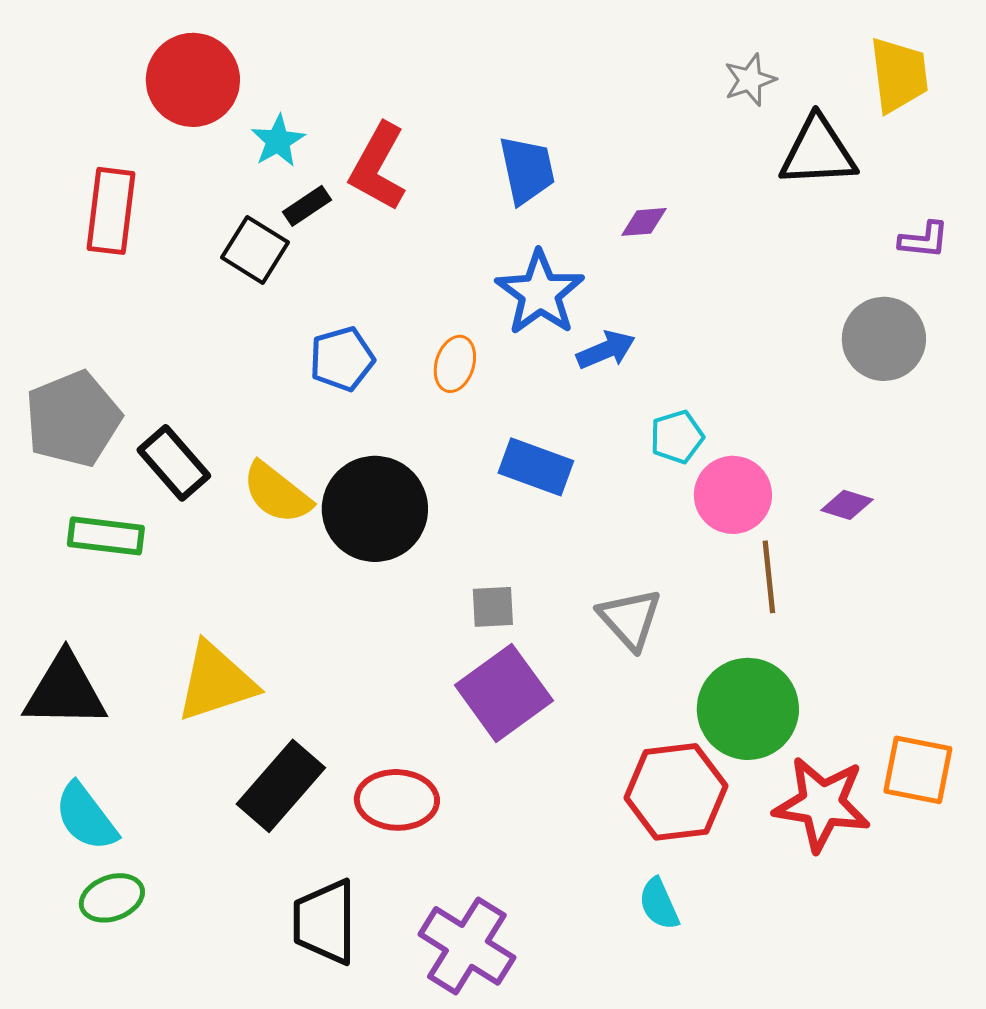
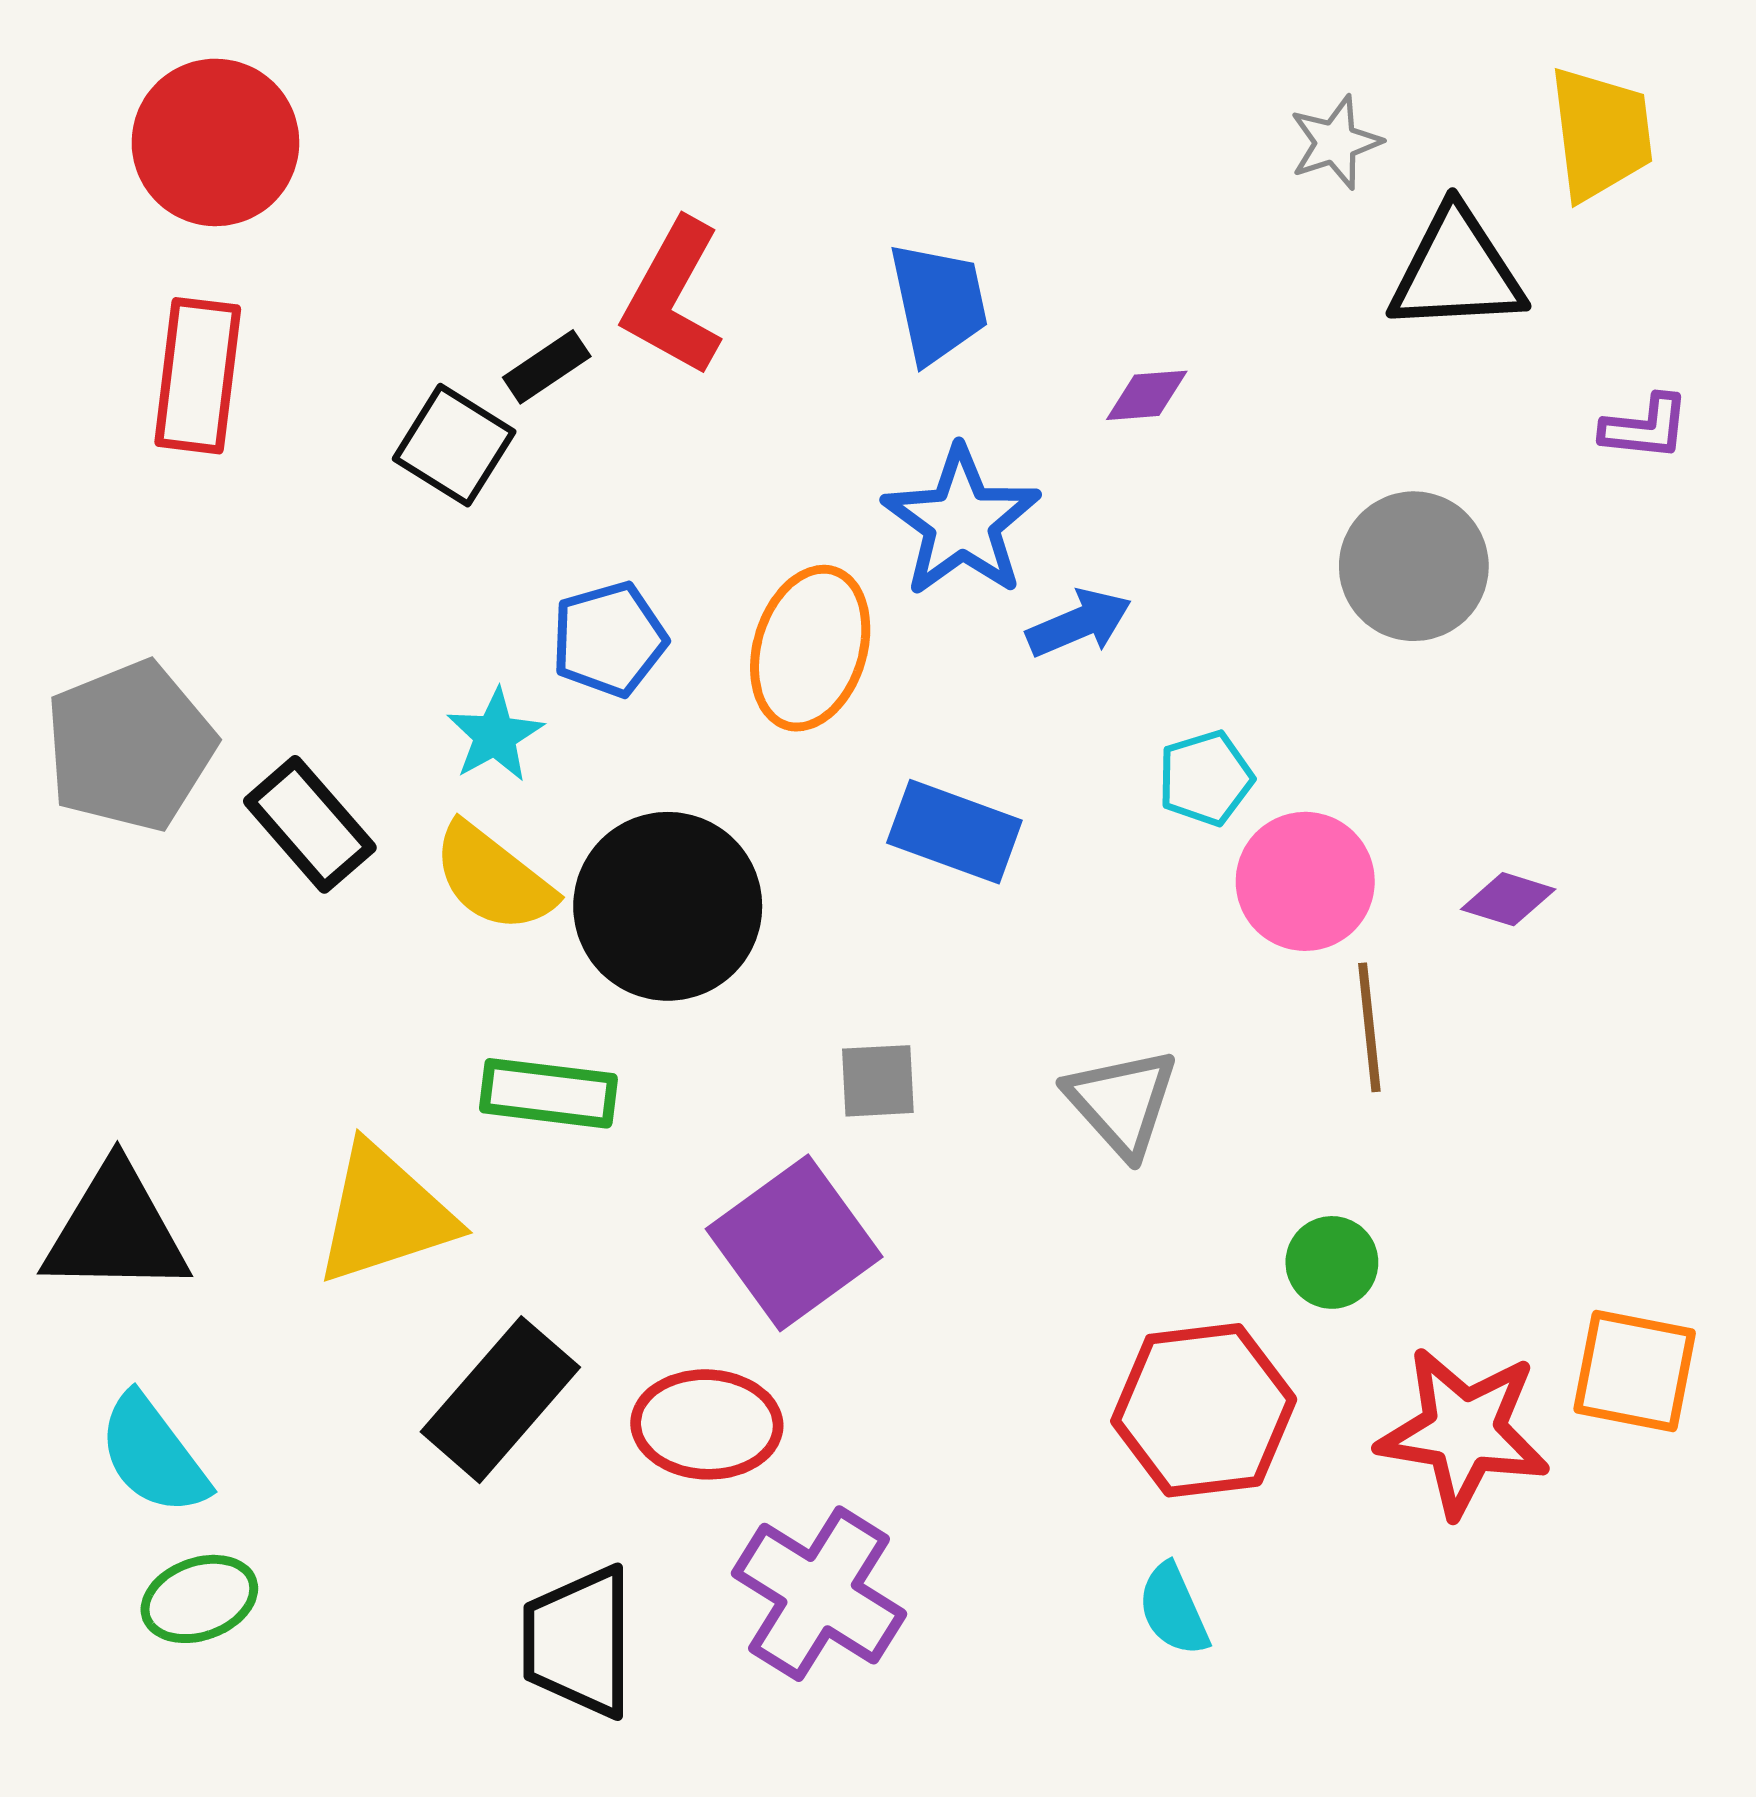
red circle: (193, 80) -> (215, 142), moved
cyan star: (278, 141) -> (495, 735), moved
gray circle: (884, 339) -> (1414, 566), moved
orange ellipse: (455, 364) -> (810, 648), size x1.6
green rectangle: (106, 536) -> (548, 1093), moved
purple square: (504, 693) -> (794, 1243), moved
green circle: (748, 709) -> (1332, 1262), size x0.5
purple cross: (467, 946) -> (819, 1594), moved

